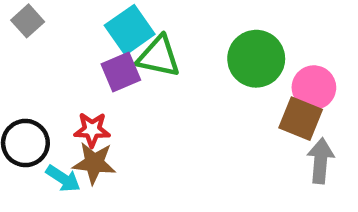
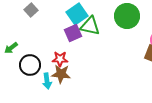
green circle: (256, 59) -> (127, 16), moved
cyan arrow: (63, 179) -> (47, 81), turned 49

